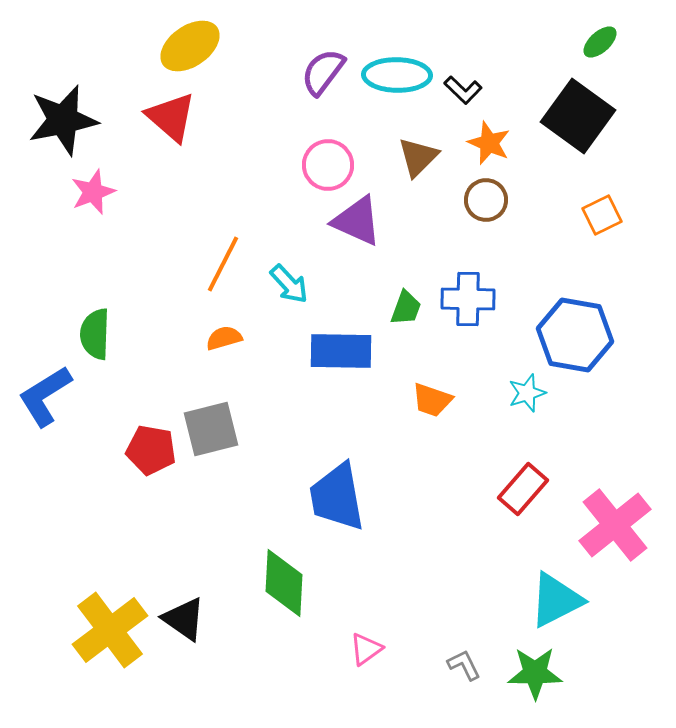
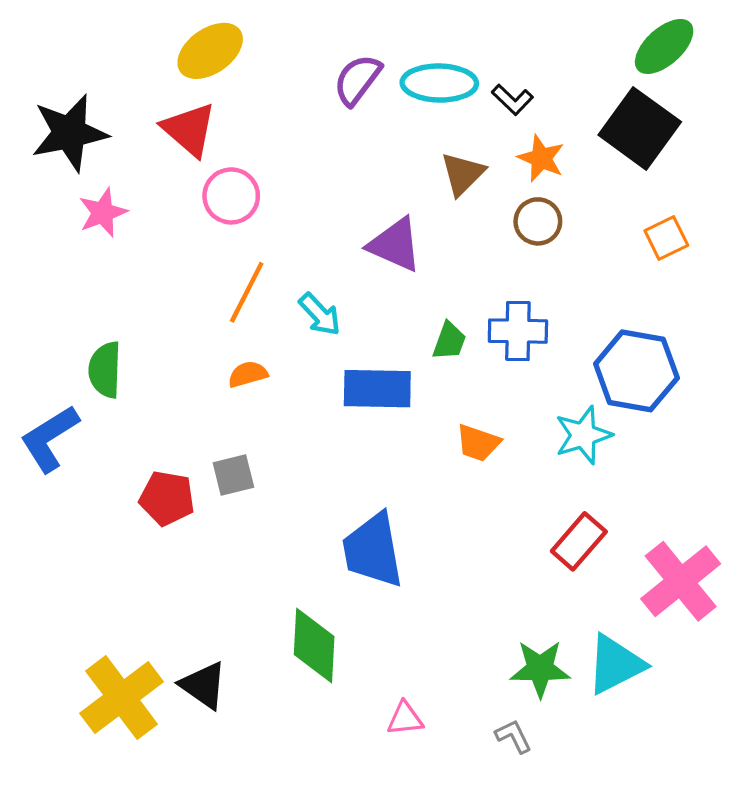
green ellipse: (600, 42) -> (664, 46), size x1.6
pink circle: (328, 165) -> (231, 196), moved
cyan star: (527, 393) -> (583, 435), size x1.4
gray square: (211, 429) -> (233, 475), size x0.7
pink triangle: (366, 649) -> (405, 719), turned 30
green star: (535, 673) -> (540, 669), moved

